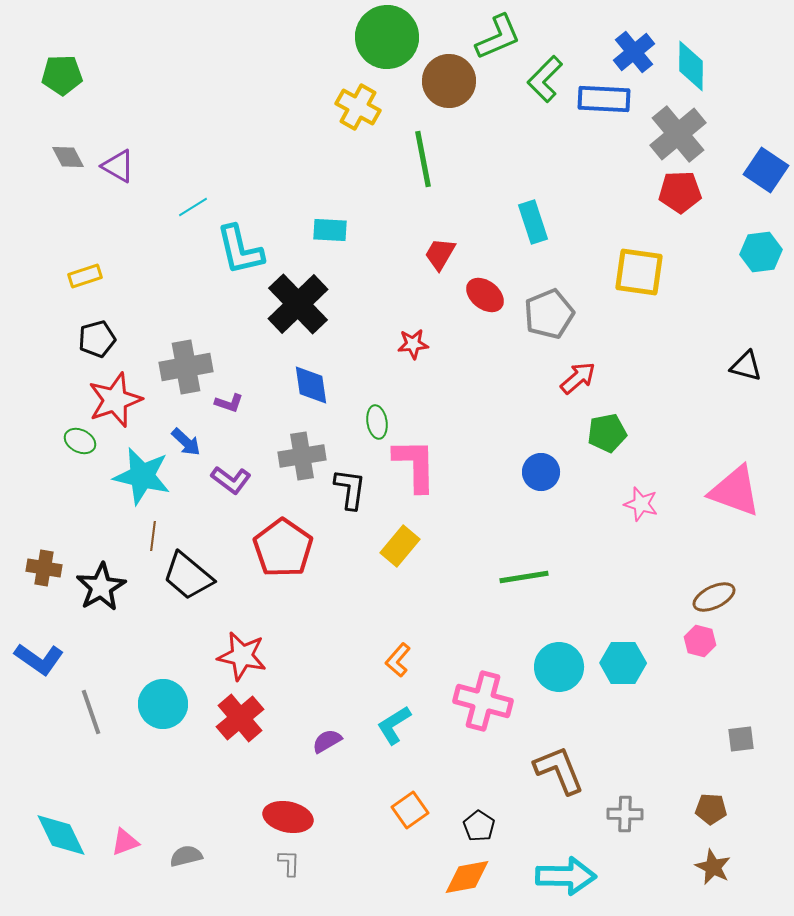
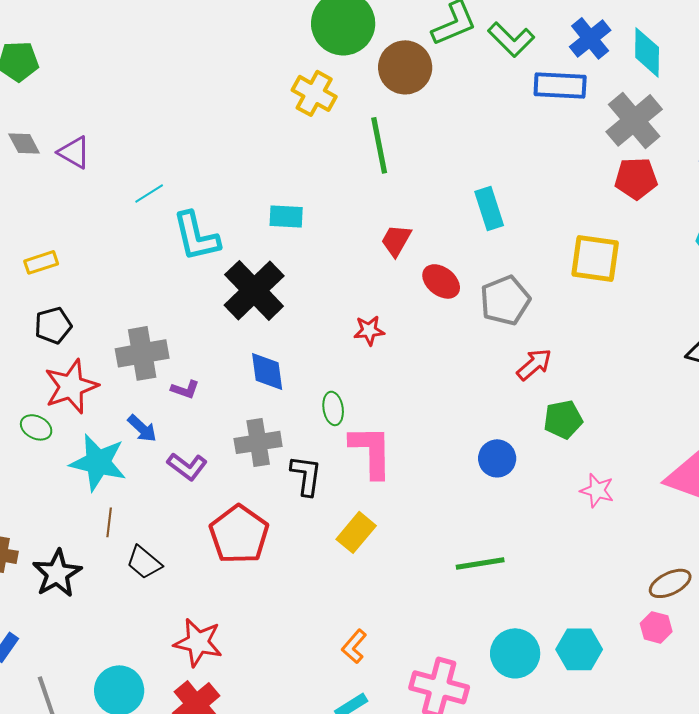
green L-shape: (545, 79) -> (511, 39), moved, turned -90
black trapezoid: (188, 576) -> (144, 562), size x0.7

